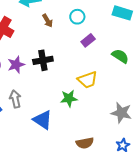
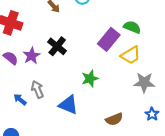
purple rectangle: (88, 40) -> (109, 39), moved, size x1.6
black cross: (43, 60) -> (57, 46), turned -30
yellow trapezoid: (88, 80) -> (131, 55), moved

